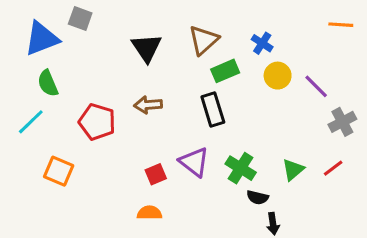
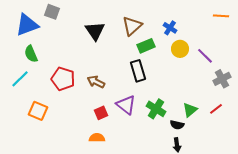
brown arrow: (148, 105) -> (96, 82), moved, turned 30
black semicircle: (258, 197) -> (177, 125), moved

